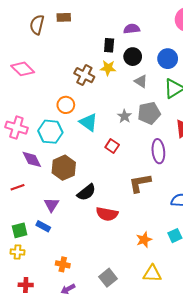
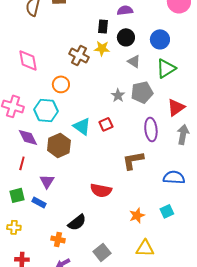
pink diamond: (23, 69) -> (28, 60), moved, turned 35
cyan triangle: (88, 122) -> (82, 126), moved
red square: (112, 146) -> (106, 124), turned 32
red line: (17, 187) -> (22, 163), moved, turned -56
black semicircle: (86, 192) -> (77, 222), moved
green square: (20, 230) -> (17, 195), moved

